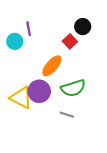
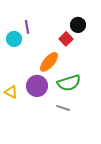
yellow triangle: (21, 98) -> (11, 92), moved, size x0.6

